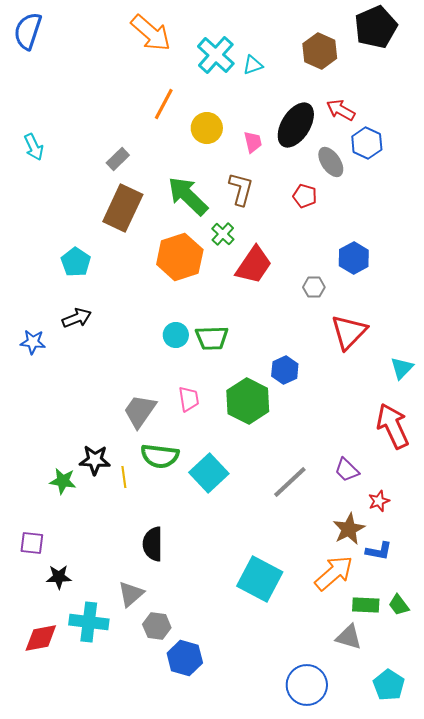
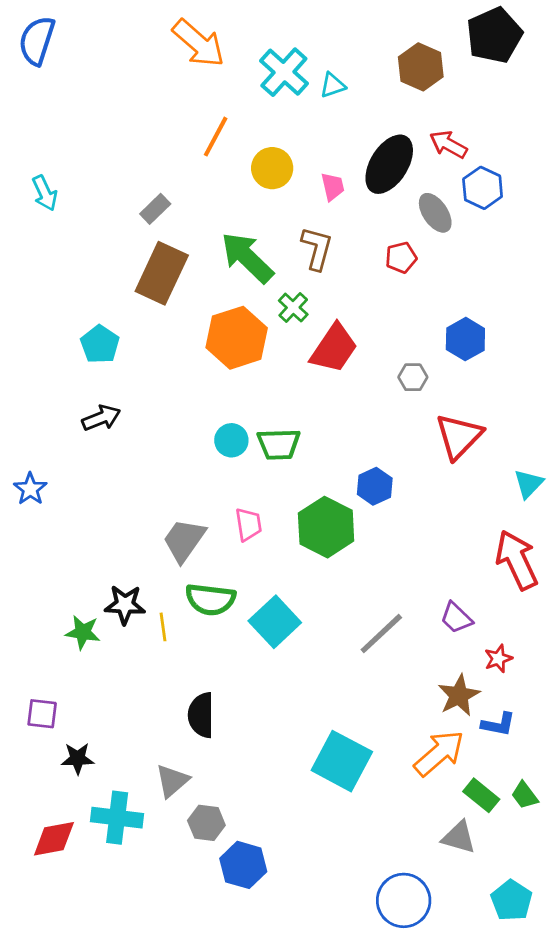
red pentagon: (305, 196) -> (401, 258), turned -30
blue star: (33, 342) -> (30, 489), moved, turned 30
green rectangle: (366, 605) -> (481, 795), turned 36

